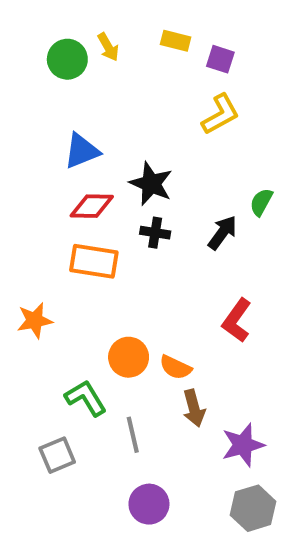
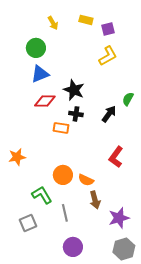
green circle: (67, 59) -> (36, 48), moved
purple square: (220, 59) -> (108, 29), turned -32
orange rectangle: (94, 261) -> (61, 128), moved, size x0.7

